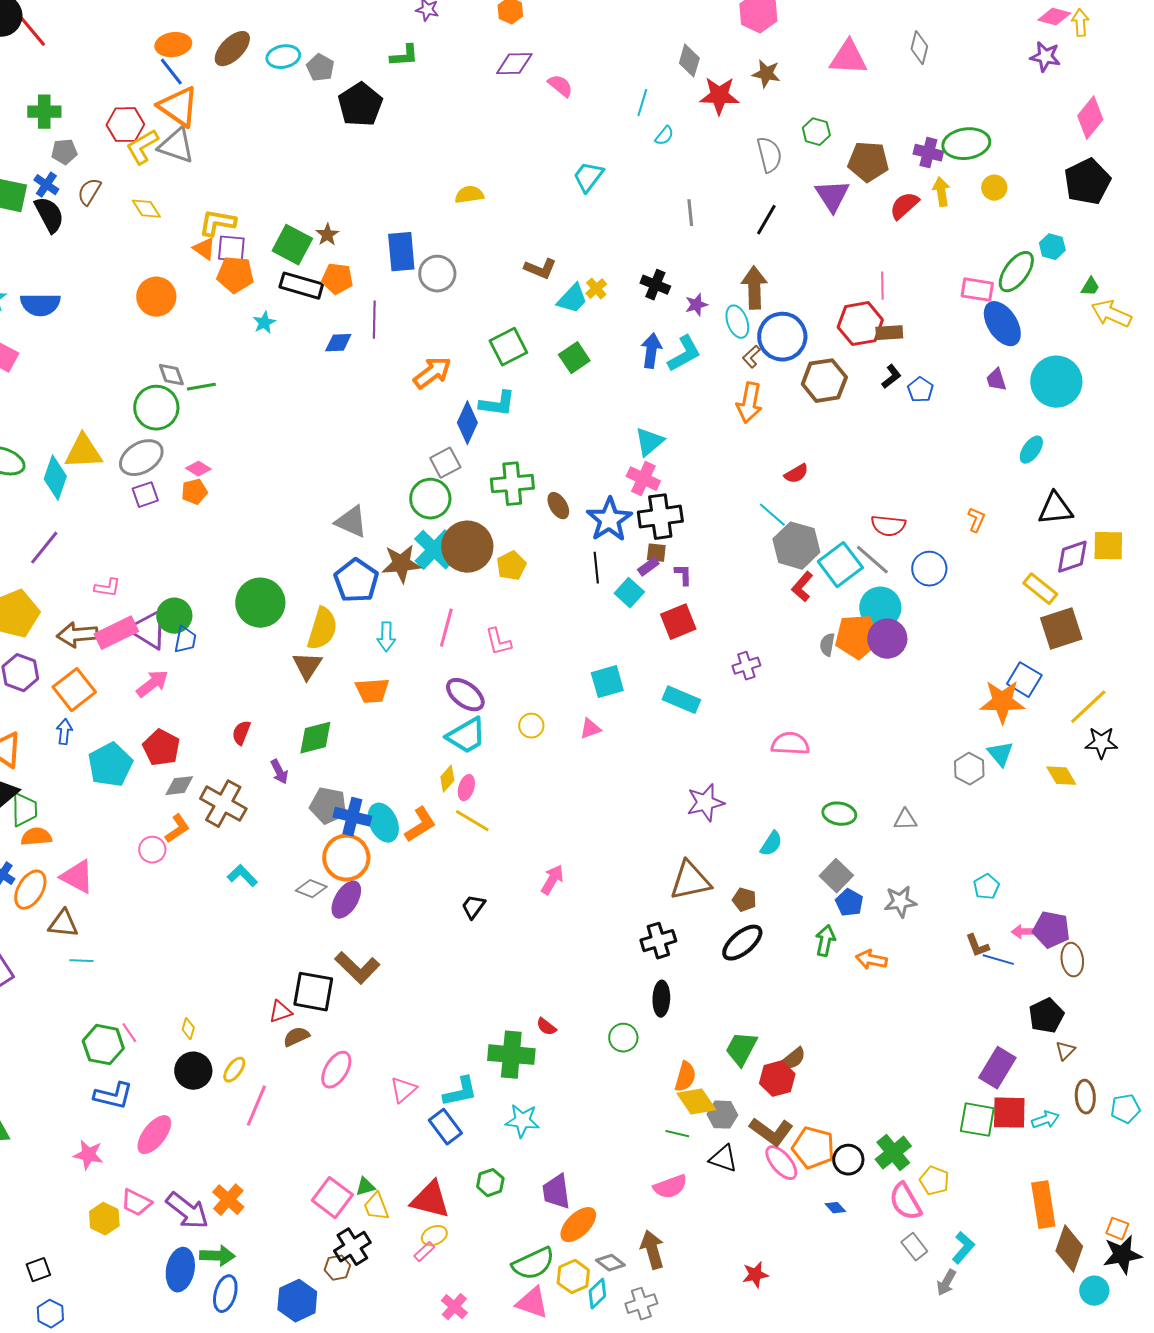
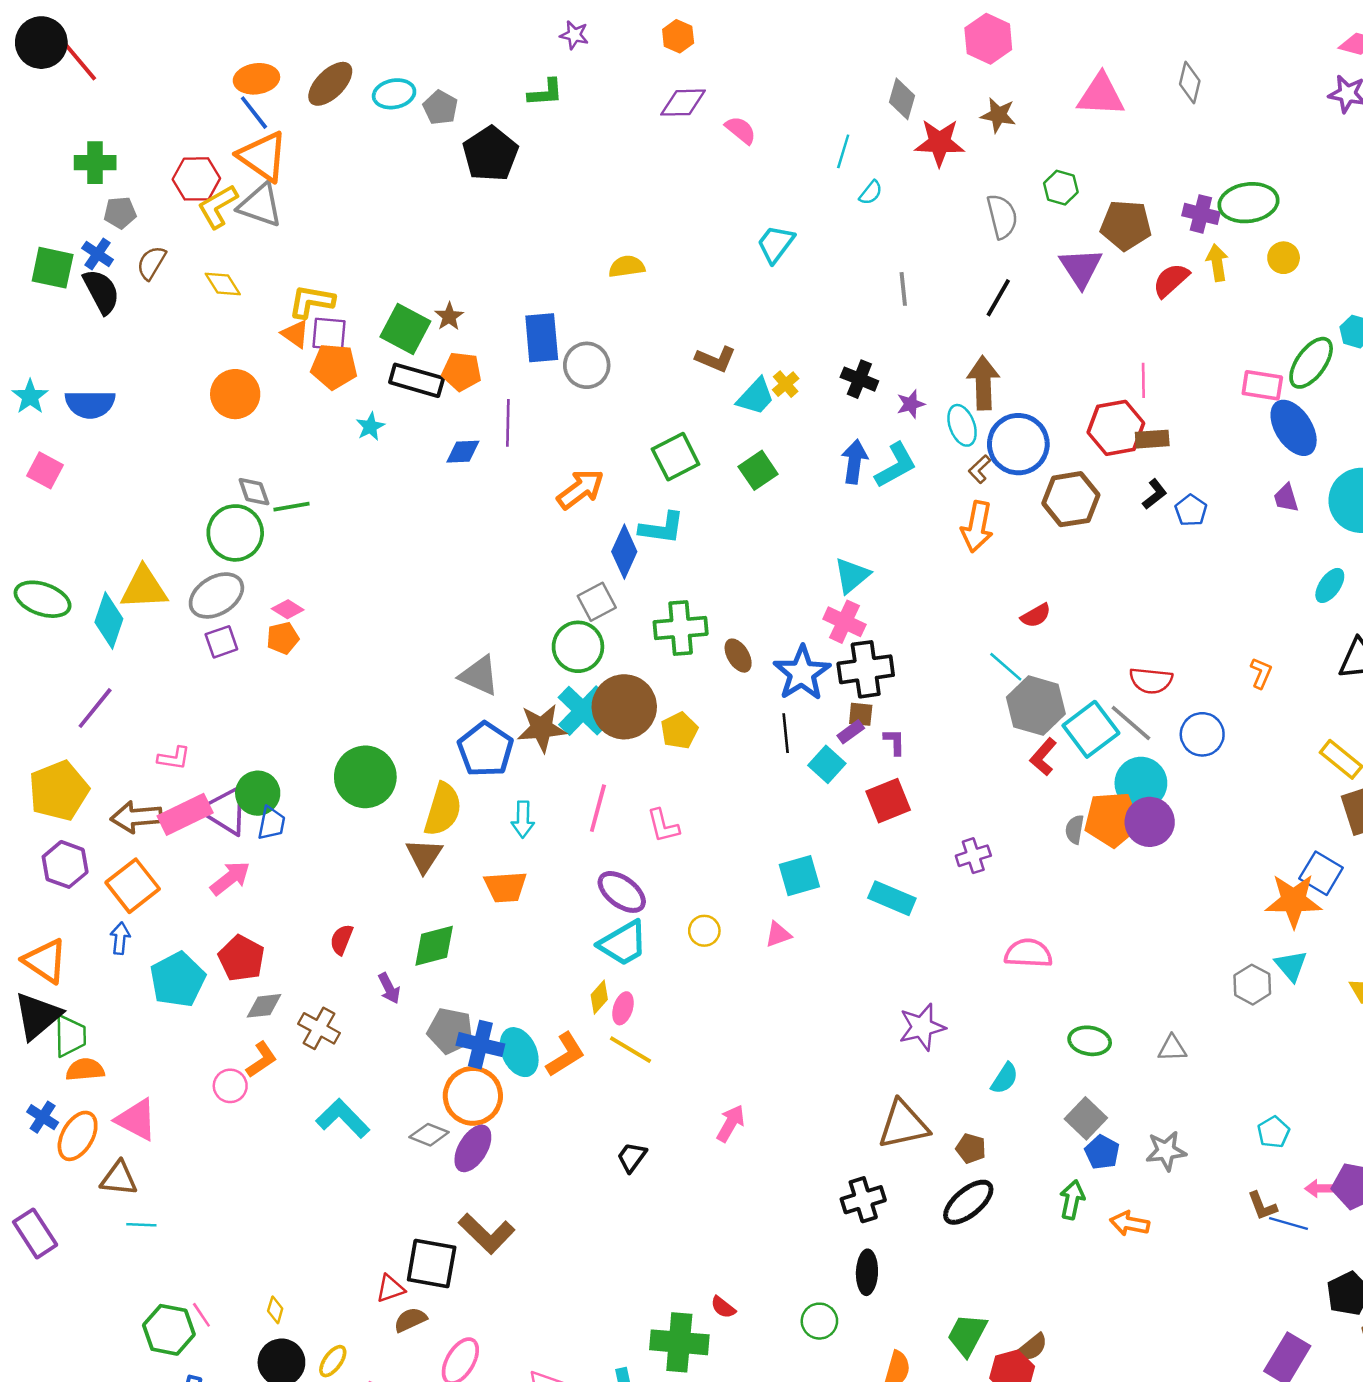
brown cross: (223, 804) -> (319, 1028), size x0.7
cyan L-shape: (242, 876) -> (343, 1118), size x1.4

